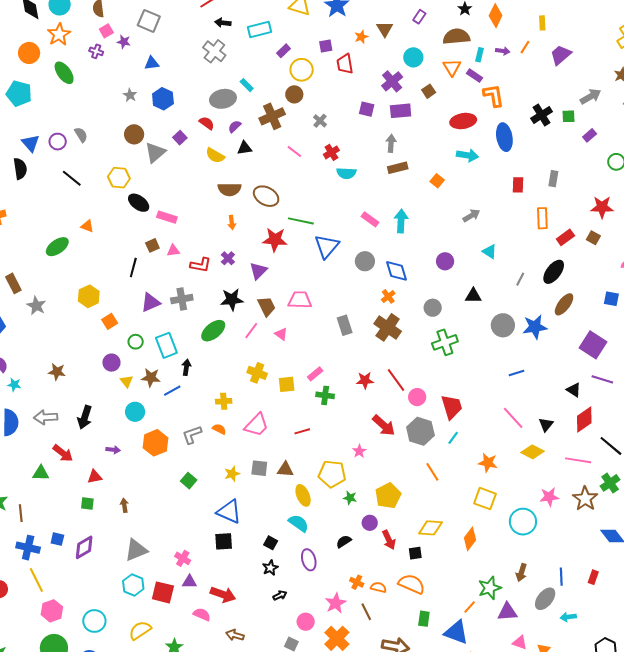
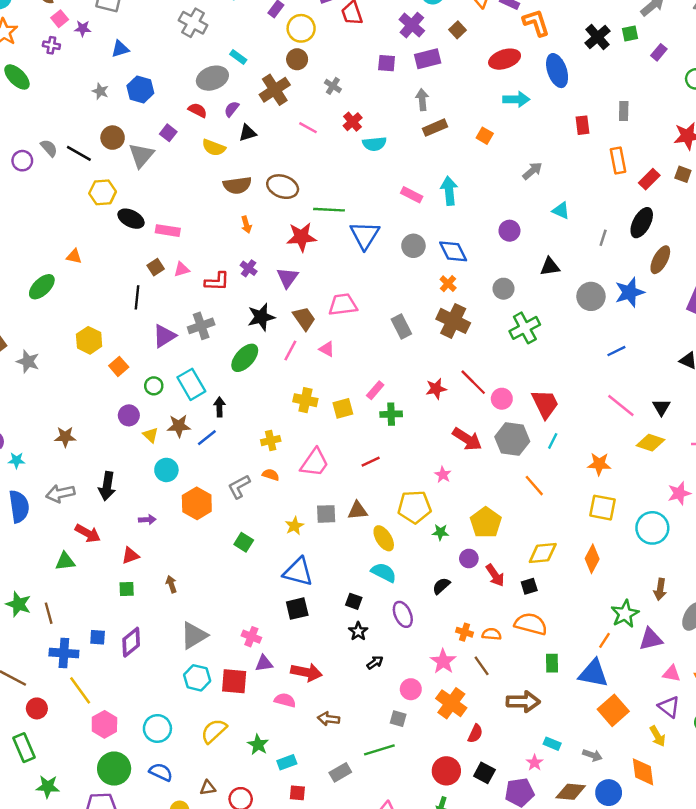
black line: (72, 178) -> (79, 153), moved

